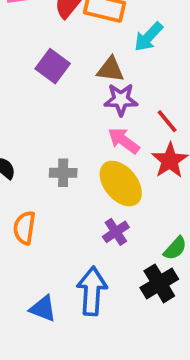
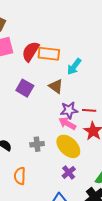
brown triangle: (110, 69) -> (56, 86), turned 35
purple star: (121, 100) -> (69, 110), moved
red line: (167, 121) -> (89, 110), turned -40

